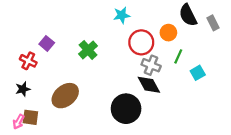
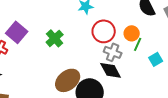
orange circle: (168, 33) -> (132, 33), moved
purple square: (47, 43) -> (17, 32), size x1.5
brown ellipse: (65, 96) -> (68, 80), moved

